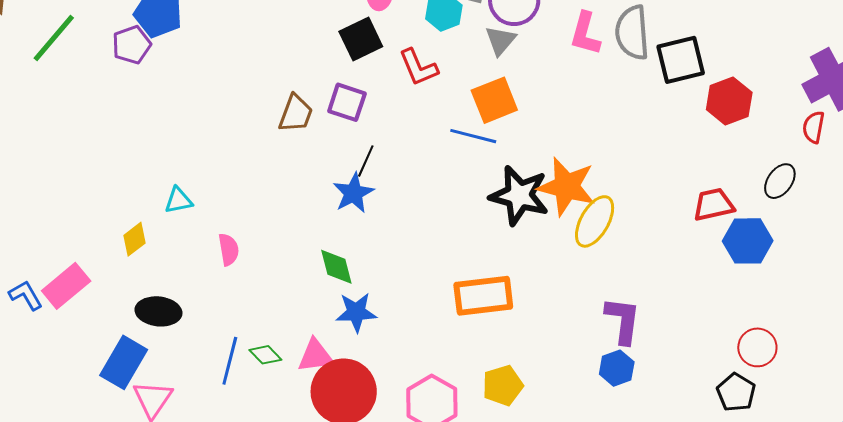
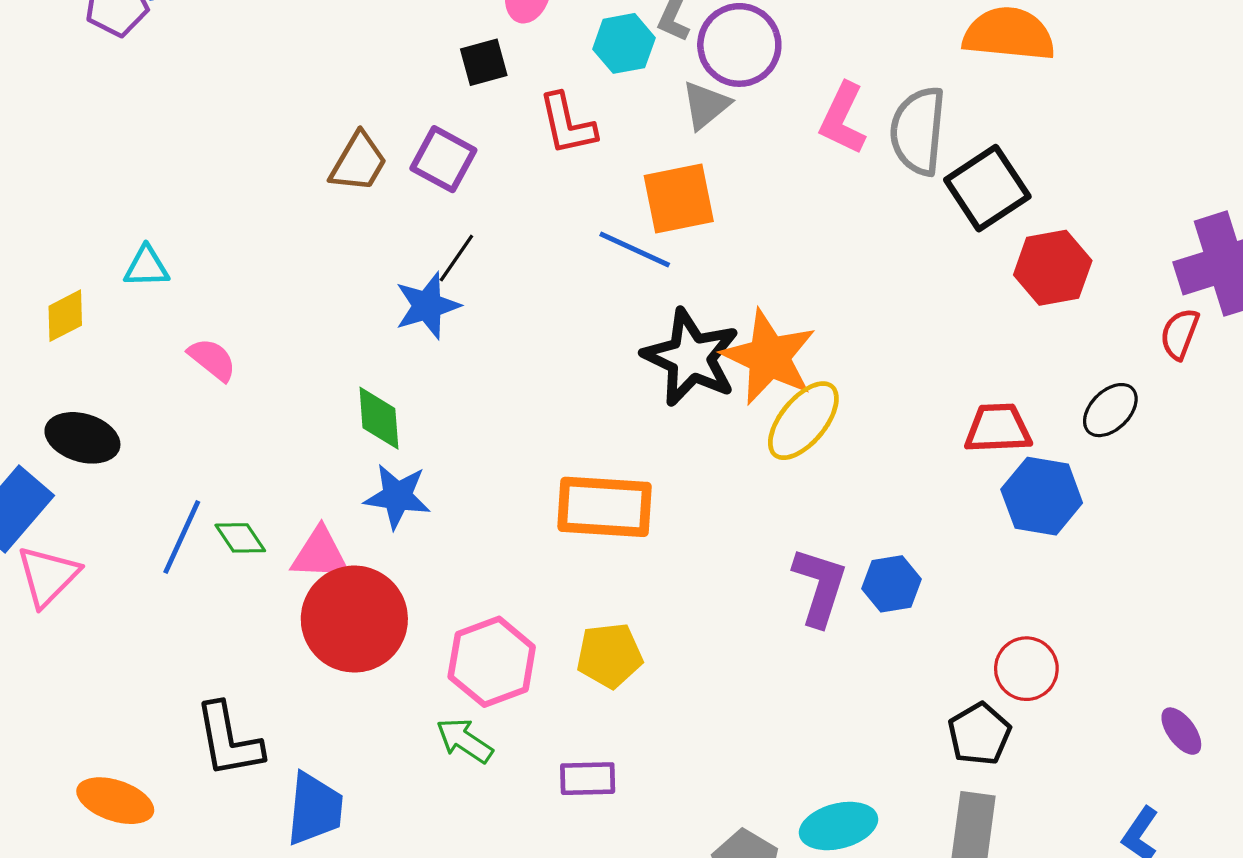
black square: (361, 39) -> (484, 62), size x0.7
black square: (681, 60) -> (987, 188), turned -30
pink semicircle: (229, 249) -> (212, 359), turned -52
blue hexagon: (617, 368) -> (892, 584), moved

